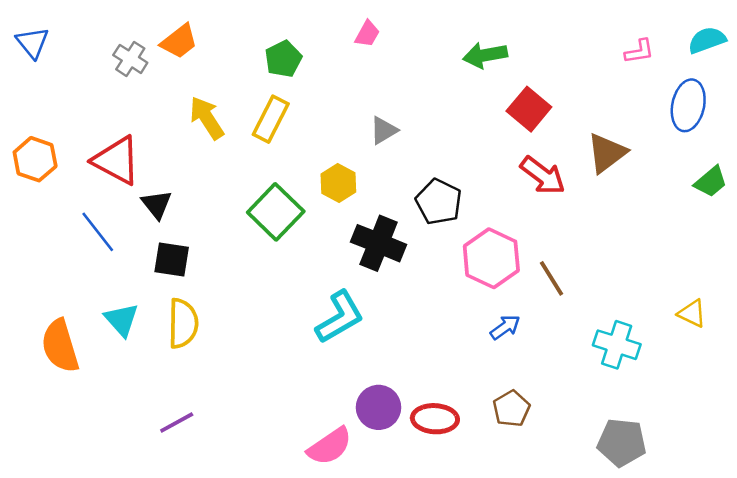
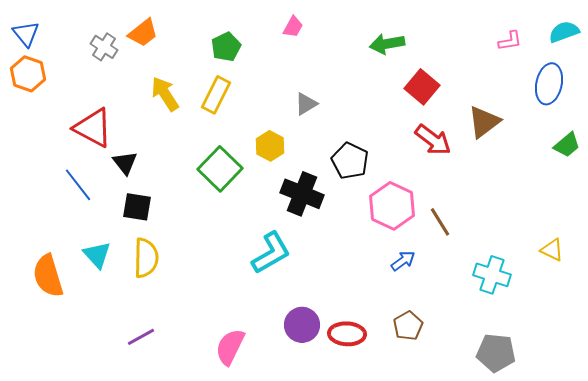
orange hexagon: (35, 159) -> (28, 74), moved
pink semicircle: (330, 446) -> (230, 347), moved, turned 150

